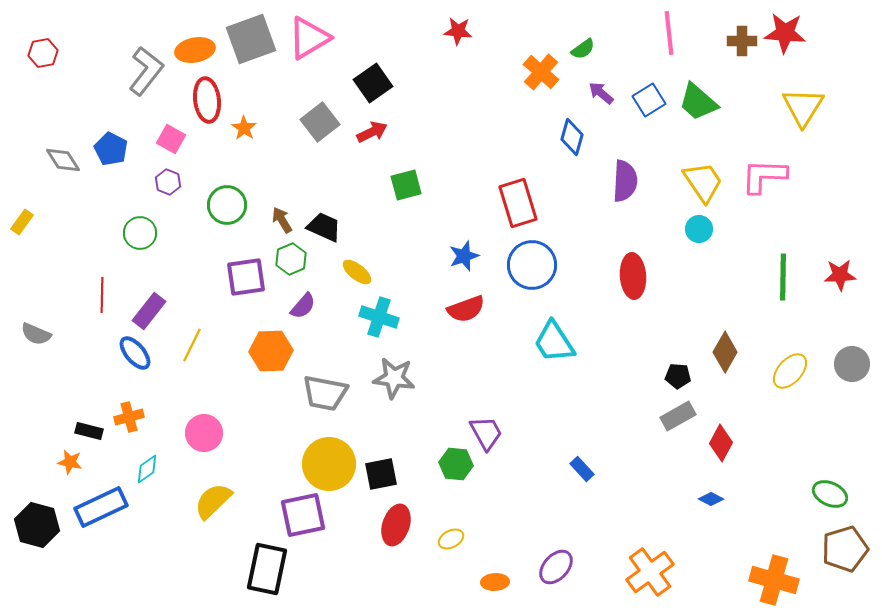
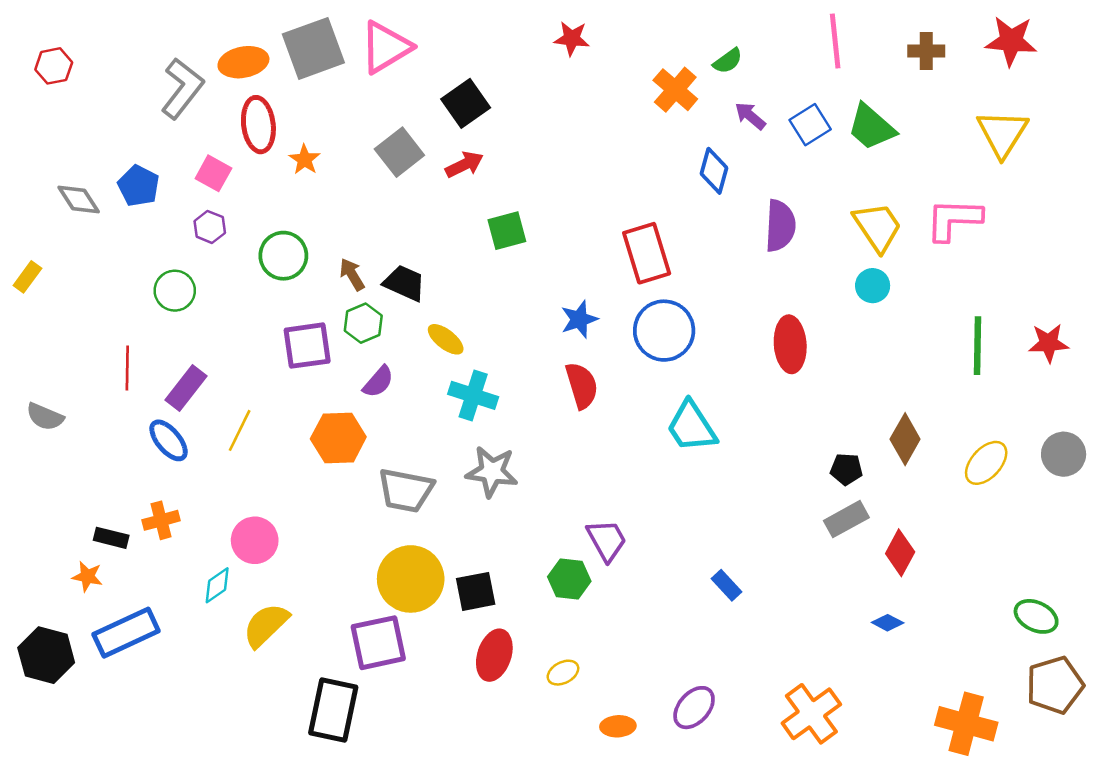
red star: (785, 33) -> (1011, 41), moved
red semicircle: (466, 309) -> (582, 385), turned -87
cyan diamond: (147, 469) -> (217, 585), moved

